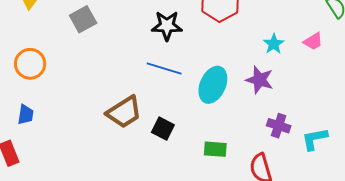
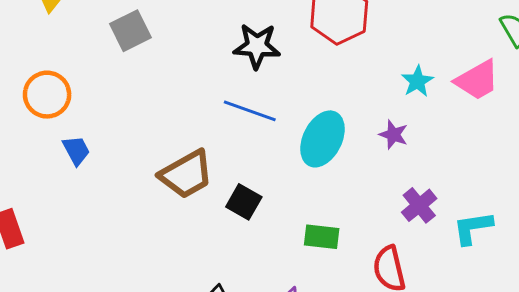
pink trapezoid: (313, 41) -> (477, 80), size x1.5
purple star: (260, 80) -> (393, 135), size x0.7
blue trapezoid: (26, 115) -> (76, 150), moved, turned -40
purple cross: (279, 126) -> (419, 205), turned 30

